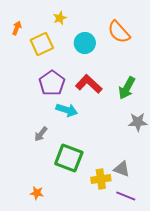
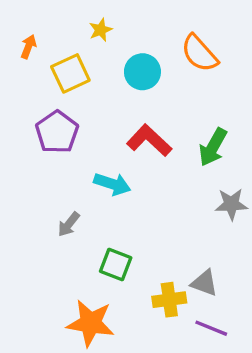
purple pentagon: (52, 83) -> (57, 132), moved
green square: (69, 158) -> (116, 264), size x0.7
orange star: (37, 193) -> (91, 323), moved, size x2.0

